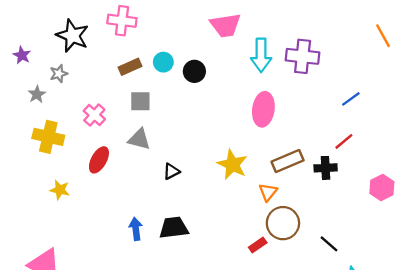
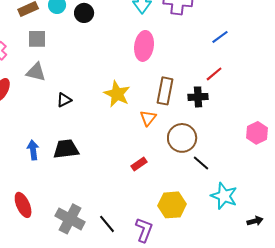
brown rectangle: (288, 161) -> (165, 91), turned -56
pink hexagon: (382, 187) -> (257, 133), moved
brown circle: (283, 223) -> (182, 138), moved

